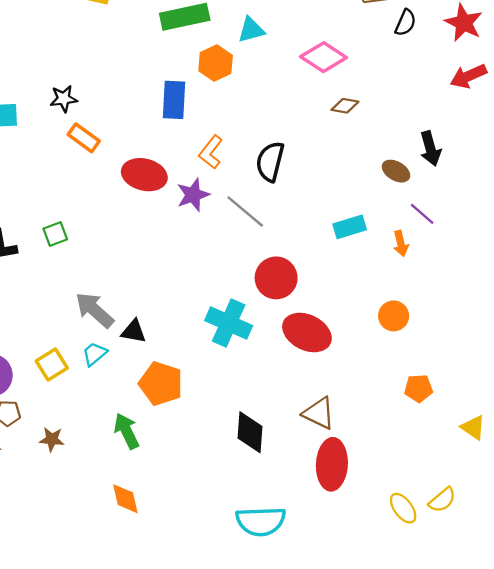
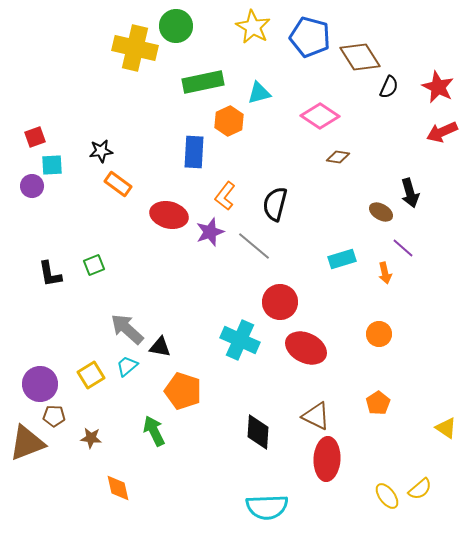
orange pentagon: (419, 388) -> (378, 403), moved, turned -30
orange diamond: (125, 499) -> (118, 488), moved

